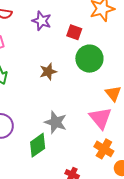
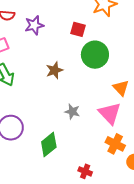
purple star: (42, 21) -> (34, 25), moved, turned -30
gray star: (56, 122) -> (72, 112), moved, size x0.7

